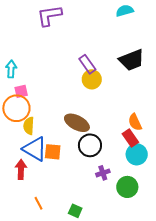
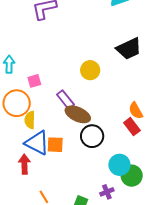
purple rectangle: (87, 64) -> (66, 100), moved
pink square: (21, 91) -> (34, 81), moved
cyan circle: (137, 154) -> (119, 165), moved
purple cross: (103, 173) -> (107, 192), moved

